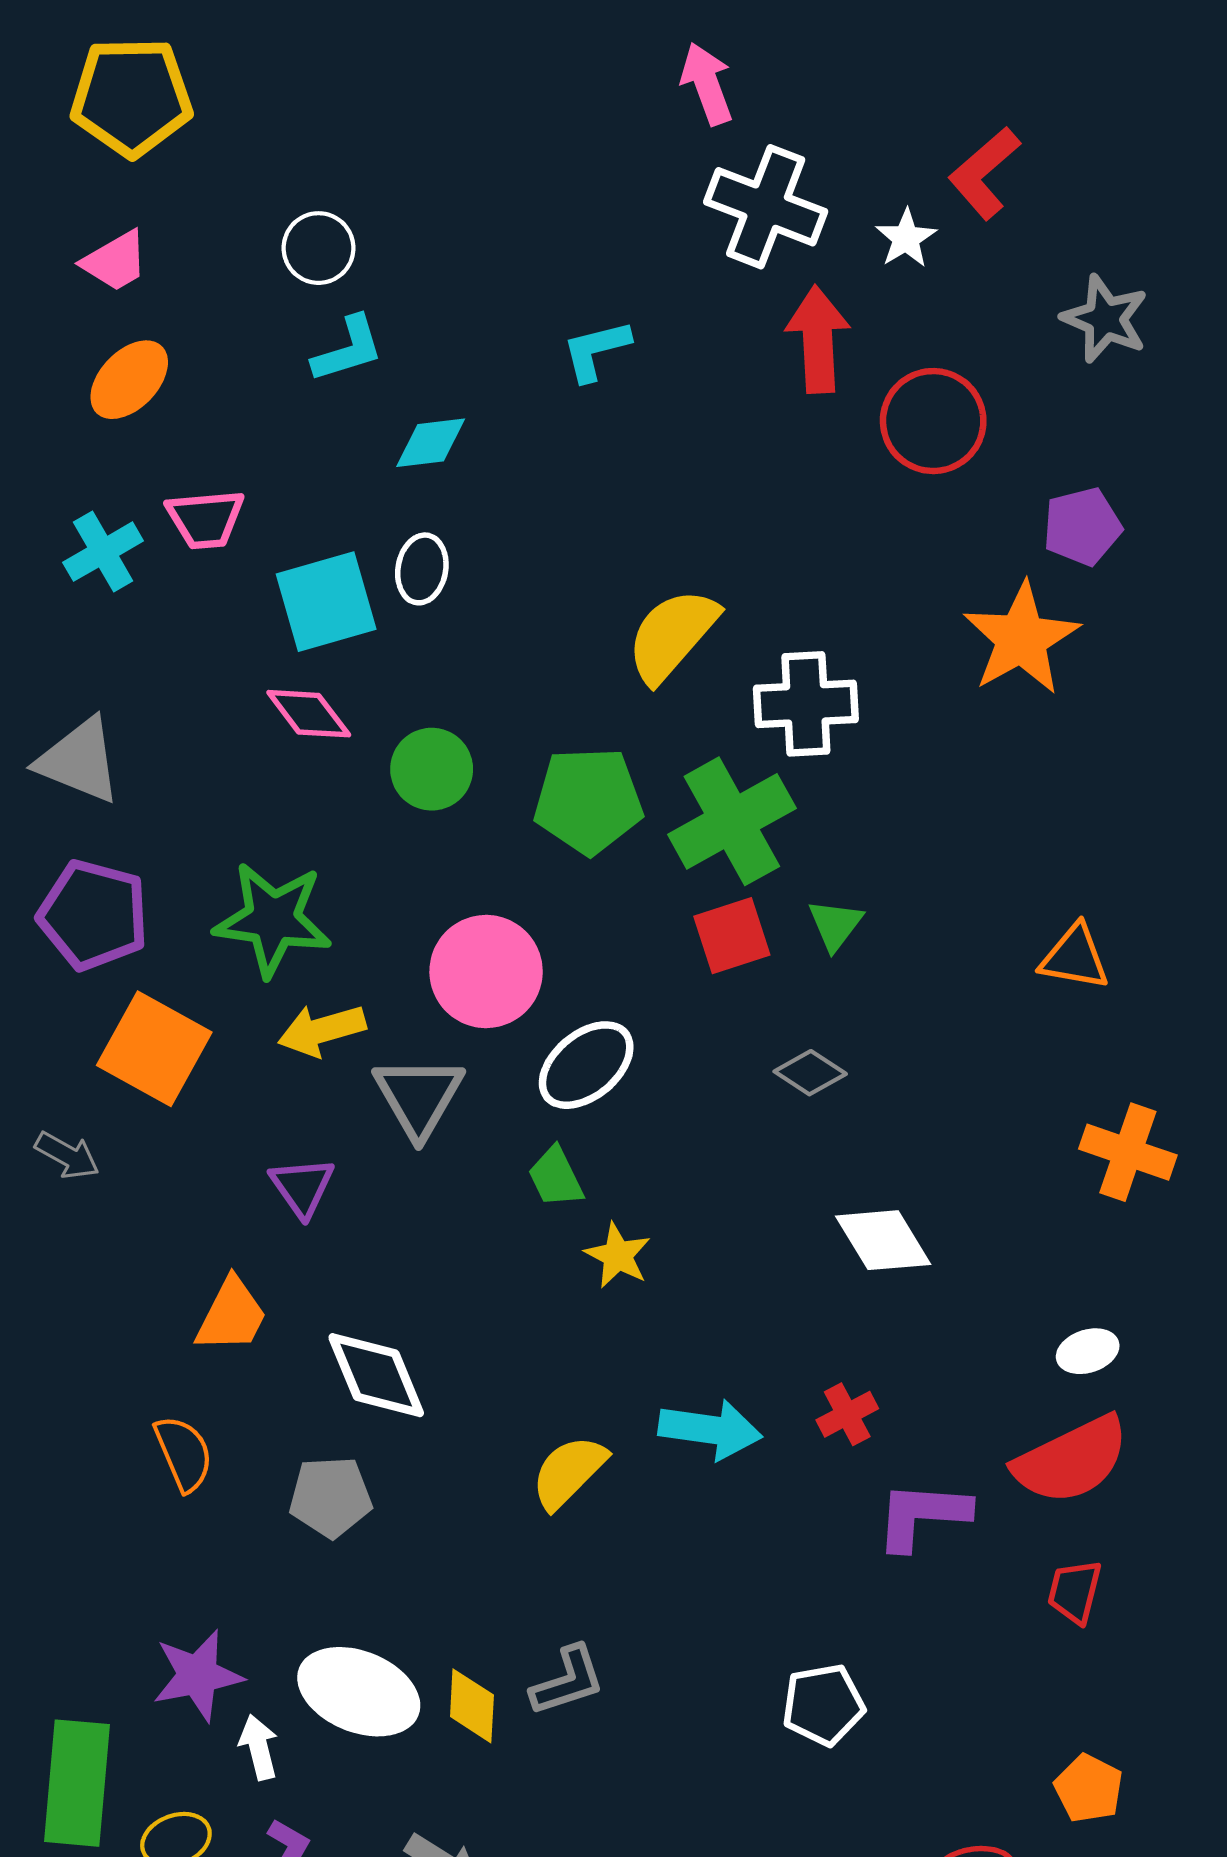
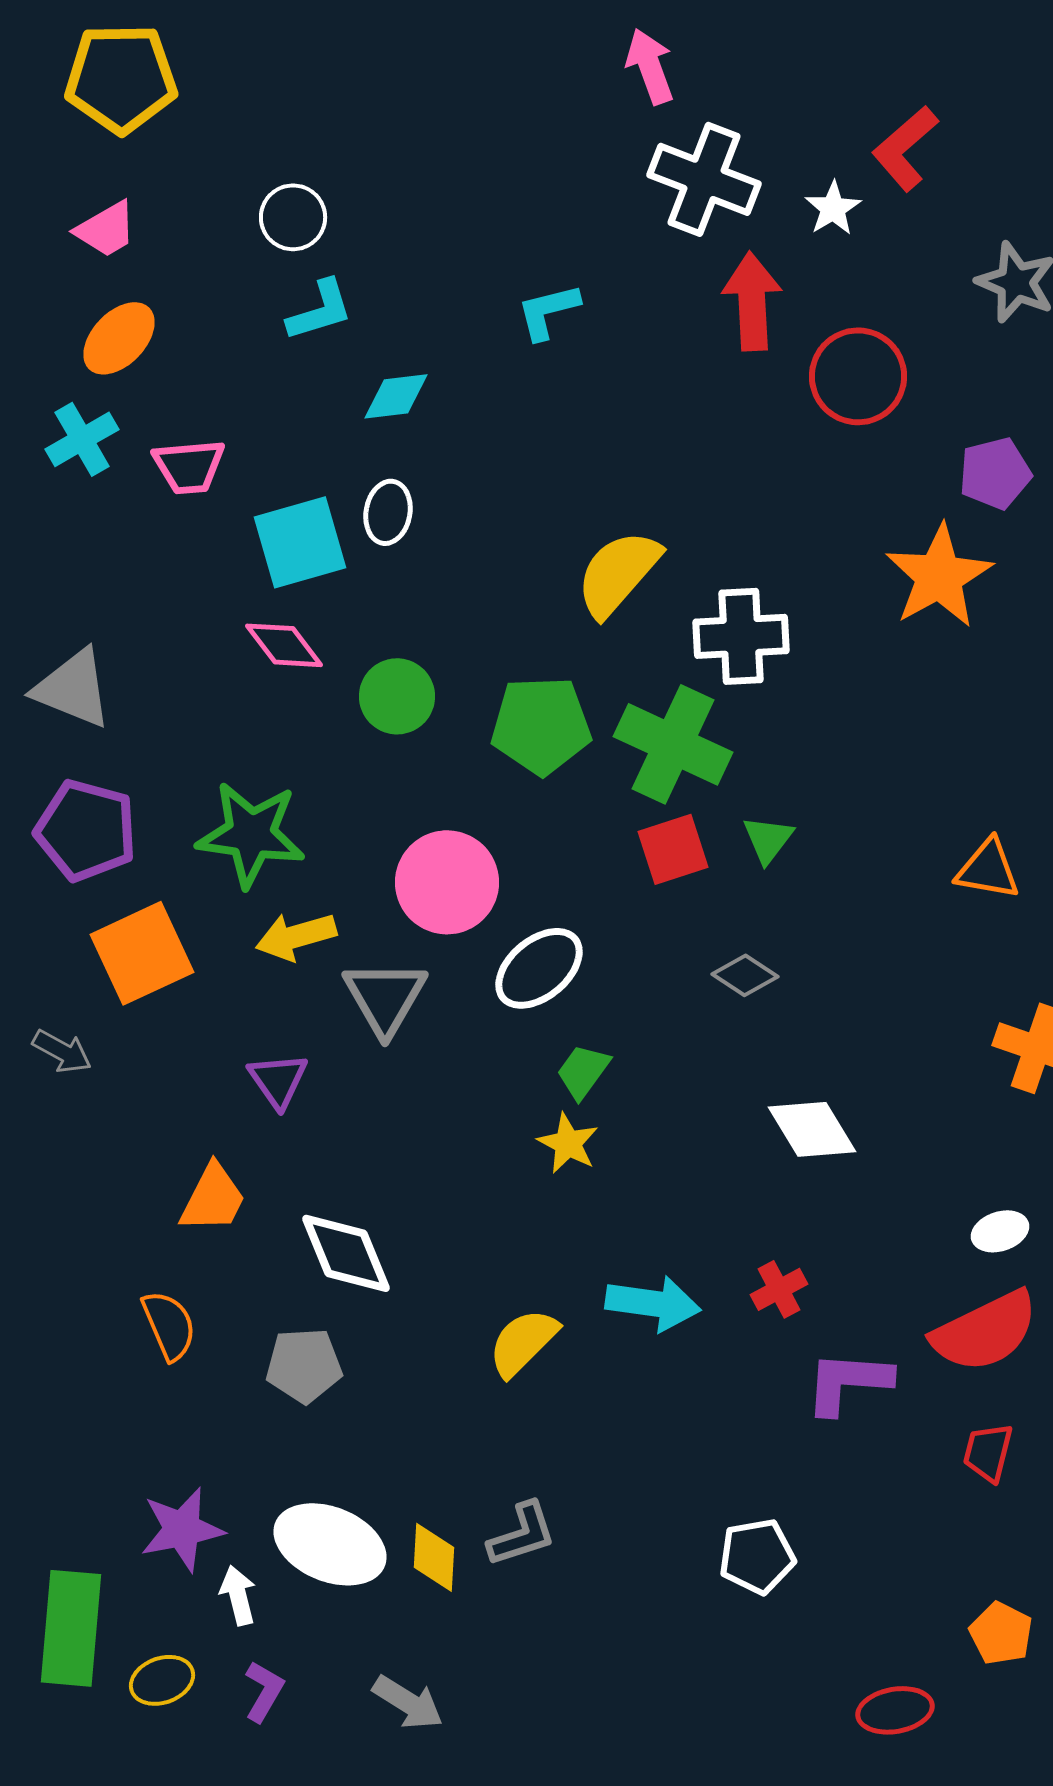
cyan cross: (103, 552) -> (82, 439), moved
green cross: (732, 821) -> (673, 744), turned -36
orange square: (154, 1049) -> (142, 953), turned 36
green trapezoid: (556, 1177) -> (583, 1071), moved, turned 62

